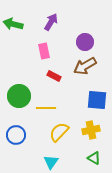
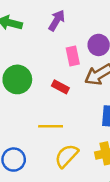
pink rectangle: (44, 51) -> (73, 56), moved
green circle: (19, 96) -> (17, 79), moved

